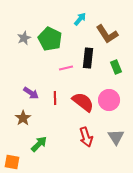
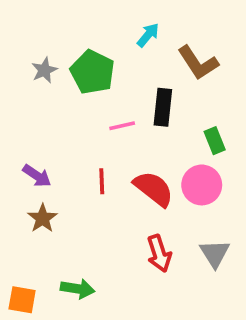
green rectangle: (116, 67) -> (215, 141), moved
purple arrow: (31, 93) -> (37, 176), moved
green arrow: (39, 144) -> (78, 289), moved, turned 54

